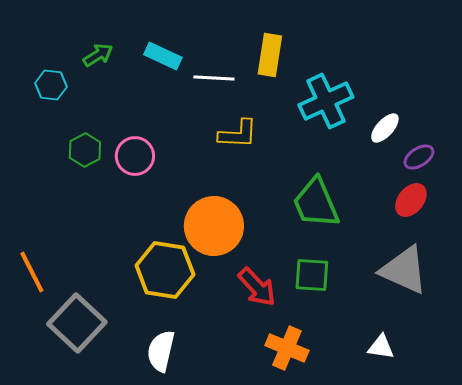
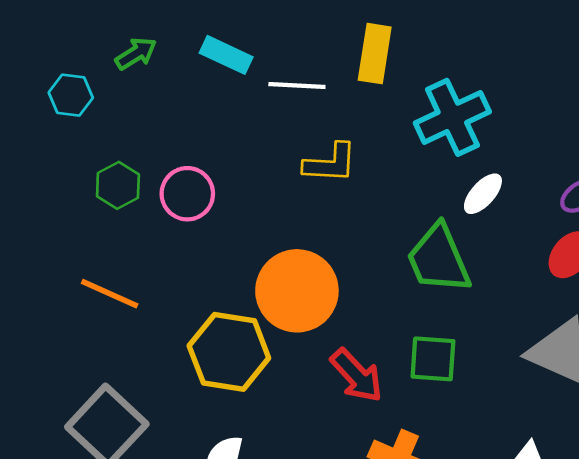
white ellipse: (385, 128) -> (483, 194), moved
orange line: (32, 272) -> (110, 294), moved, turned -39

